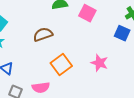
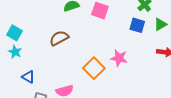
orange square: (61, 65) -> (94, 68), moved

